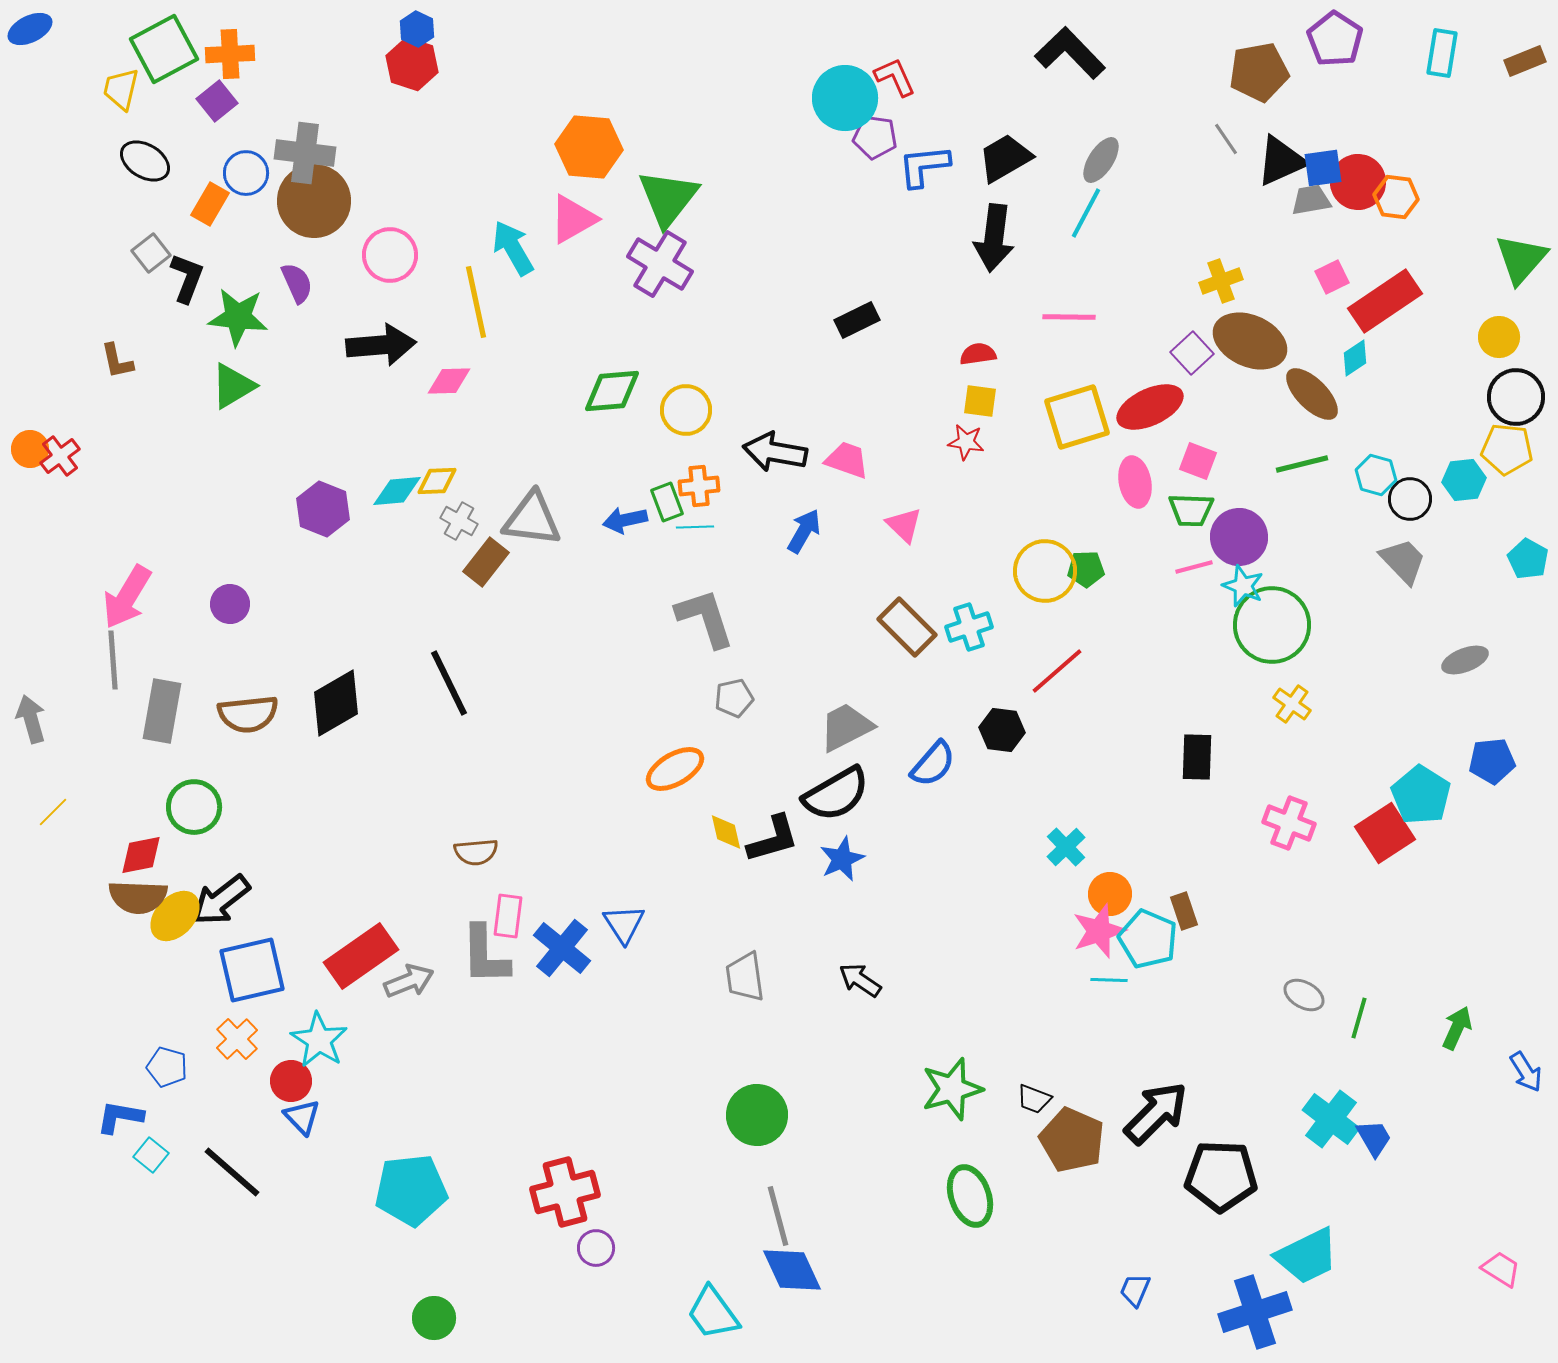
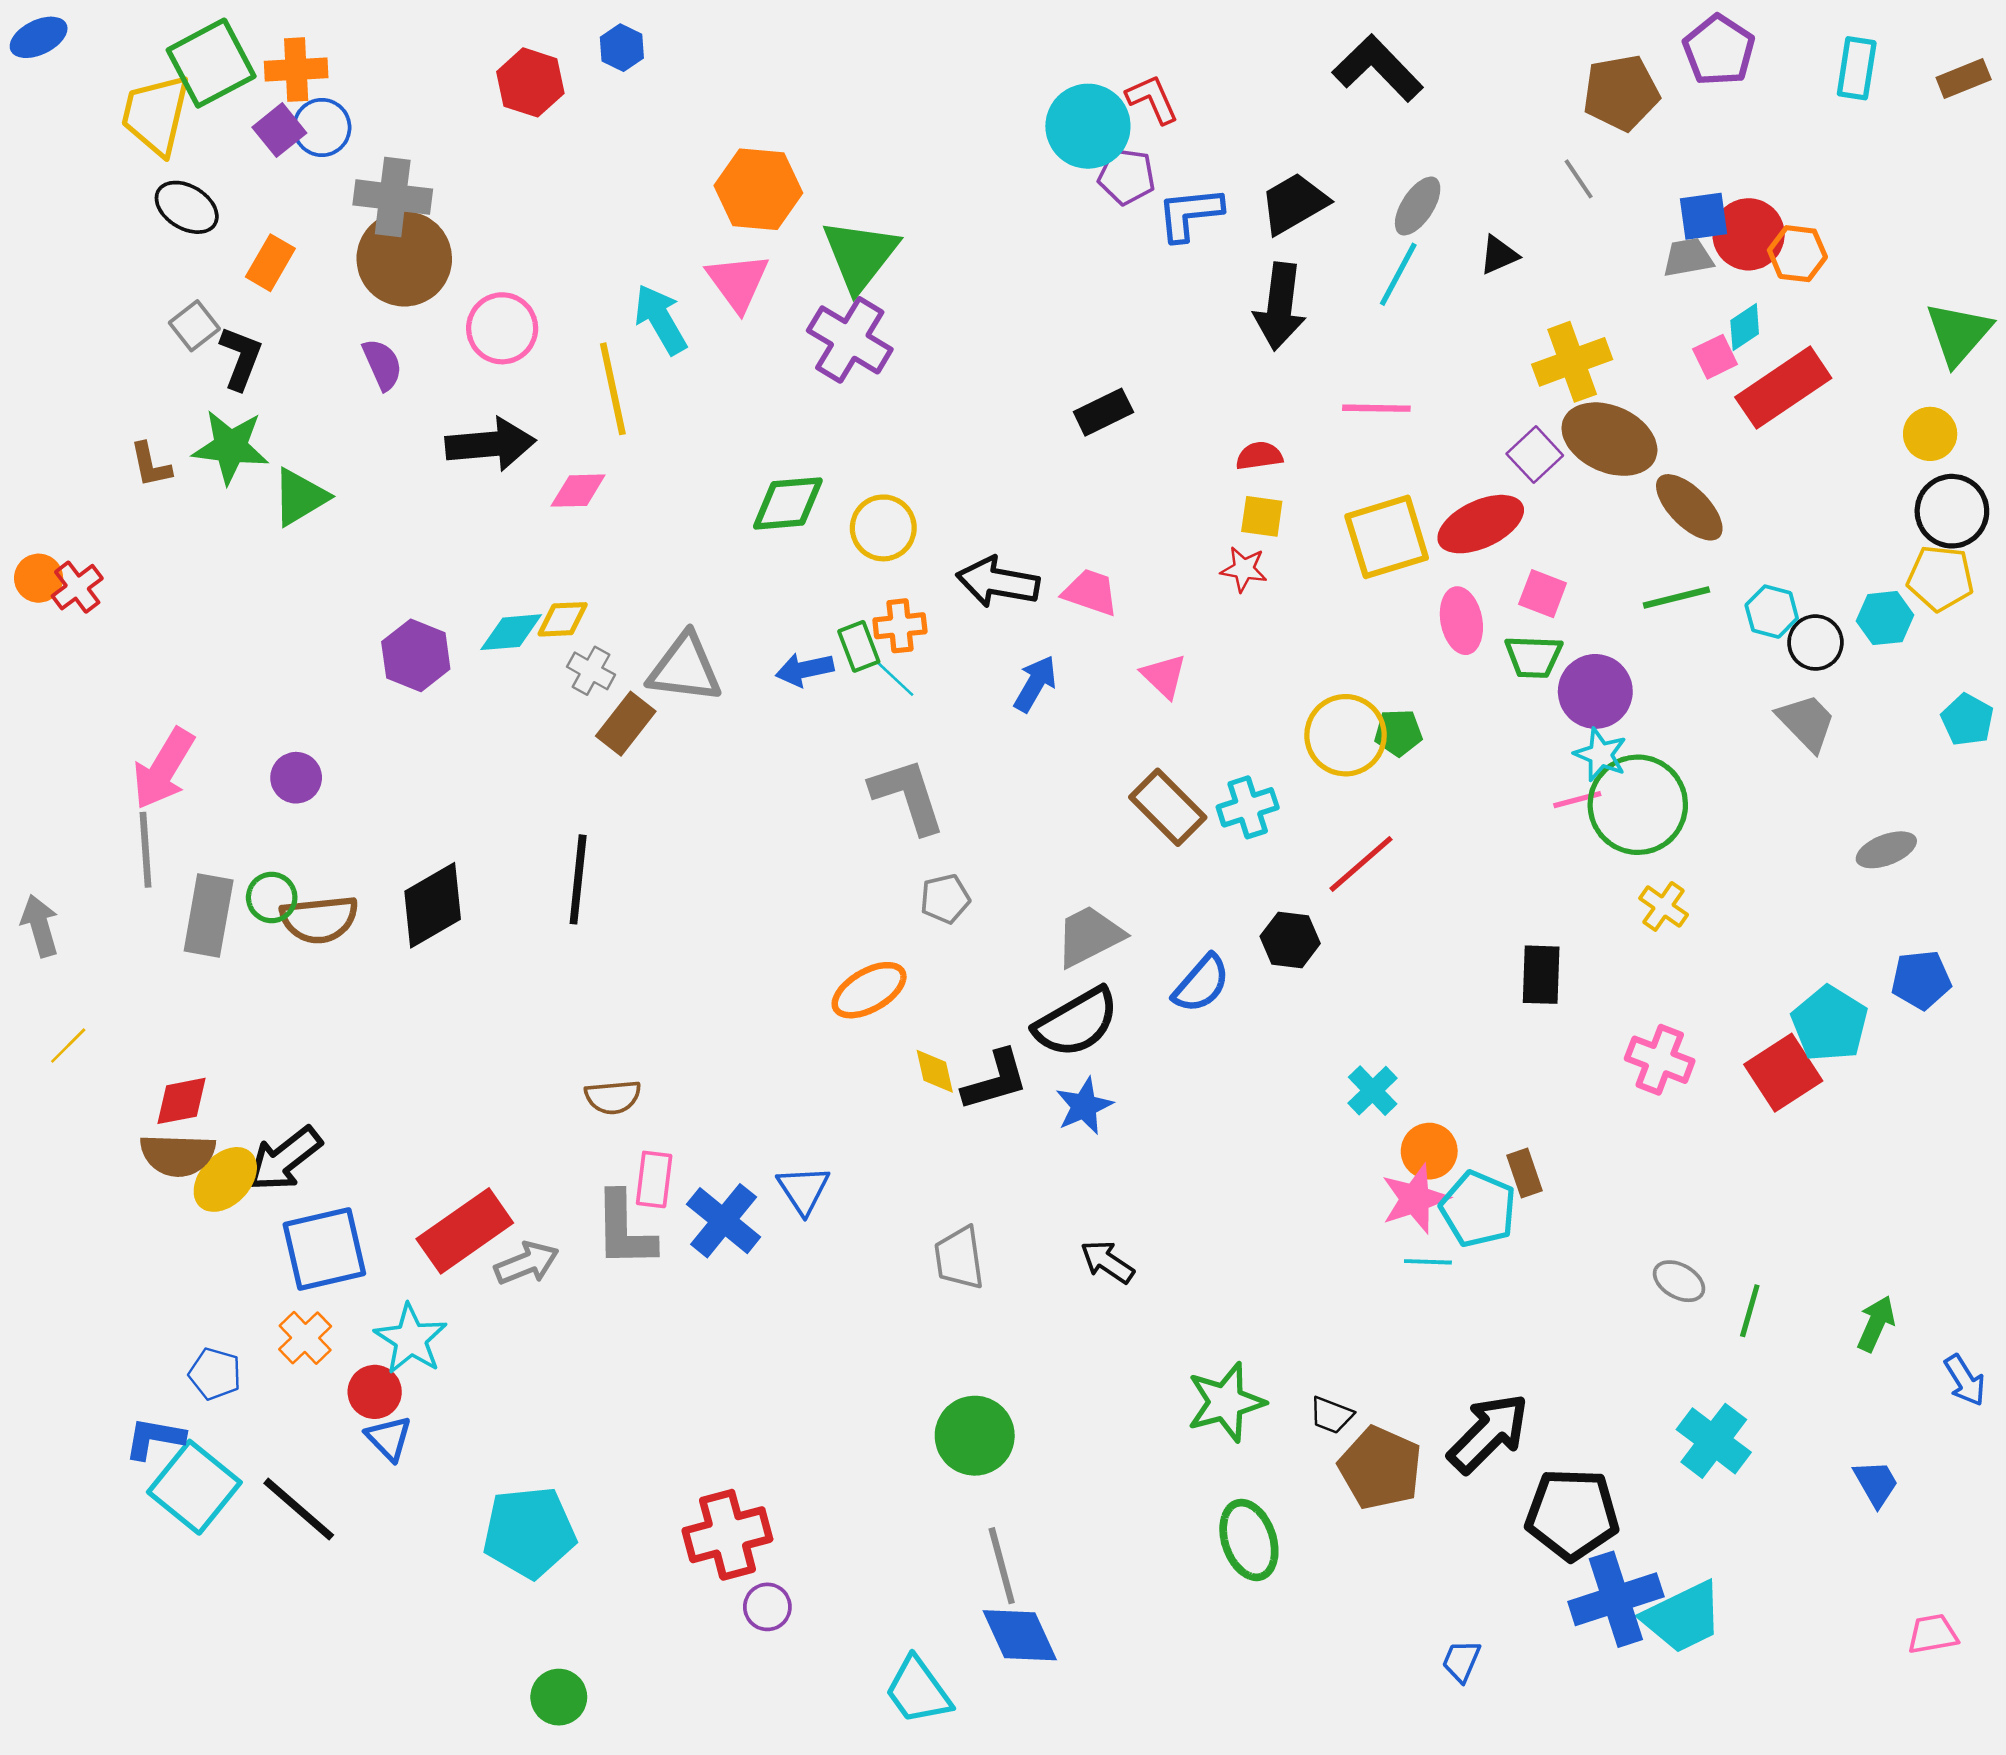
blue hexagon: (417, 29) -> (622, 48), moved
yellow trapezoid: (121, 89) -> (156, 115), size x1.5
black triangle: (1281, 161) -> (1499, 255), moved, size x0.6
blue circle: (246, 173) -> (322, 127), moved
pink triangle: (573, 219) -> (738, 282), turned -36
yellow cross: (1221, 281) -> (1572, 362), size x1.4
green star: (238, 317) -> (230, 447), moved
cyan diamond: (1355, 358) -> (1745, 327), moved
cyan line: (695, 527) -> (895, 679), turned 45
pink line: (1194, 567) -> (1577, 800), moved
black line: (449, 683) -> (578, 879), turned 32
green circle: (194, 807) -> (272, 897), moved, size x0.7
blue trapezoid: (1374, 1138) -> (1876, 1483), moved
cyan square: (151, 1155) -> (194, 1487), size x2.0
pink trapezoid: (1501, 1269) -> (1933, 1634), turned -42
blue cross: (1255, 1312) -> (1616, 1599), moved

